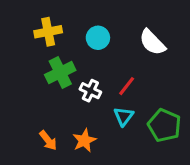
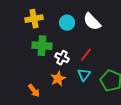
white semicircle: (152, 42) -> (92, 22), moved
green cross: (60, 73) -> (42, 46), turned 30
orange star: (84, 140) -> (58, 79), moved

